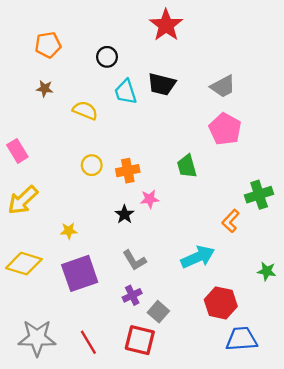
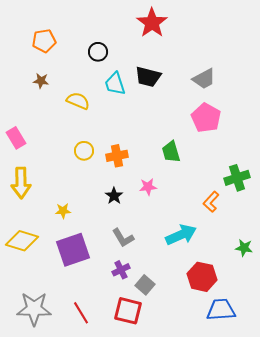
pink star: (150, 199) -> (148, 187), moved
yellow arrow: (23, 200) -> (21, 183), turned -48

